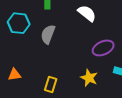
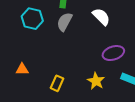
gray semicircle: (48, 34) -> (64, 22), moved

